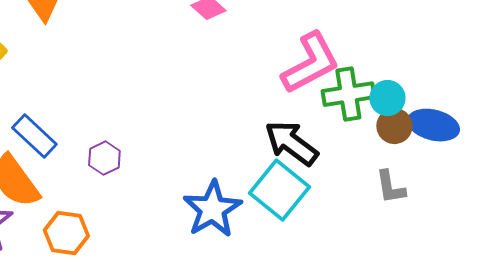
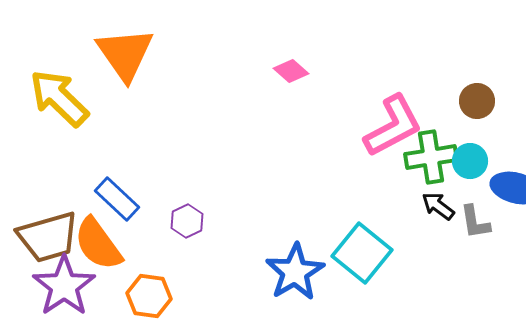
brown circle: (394, 126) -> (477, 101), moved
black arrow: (291, 143) -> (438, 206), moved, size x0.6
gray L-shape: (390, 187) -> (475, 222), moved

